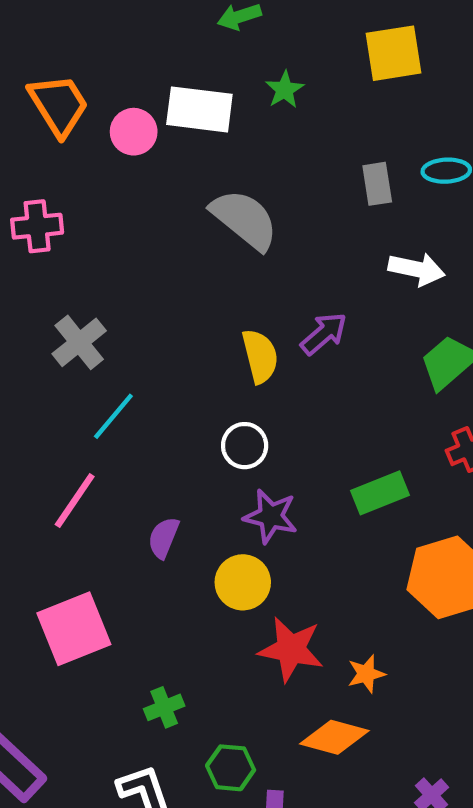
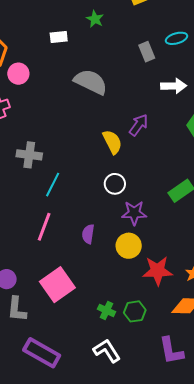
white rectangle: (199, 109) -> (59, 37), size x0.6
pink circle: (134, 132) -> (18, 74), moved
gray cross: (79, 342) -> (29, 155), turned -30
green cross: (164, 707) -> (106, 310), turned -30
green hexagon: (231, 768) -> (135, 311), moved

